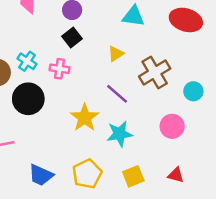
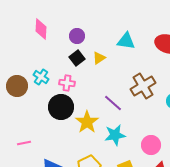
yellow triangle: (116, 54) -> (99, 58), moved
black circle: (28, 99) -> (61, 107), moved
pink circle: (172, 126) -> (151, 145), moved

